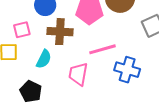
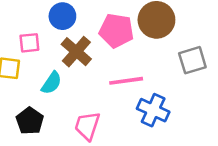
brown cross: (60, 32) -> (76, 52), turned 30
pink trapezoid: (78, 74) -> (87, 126), moved

